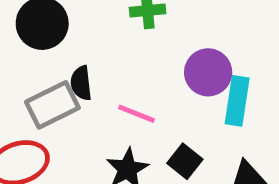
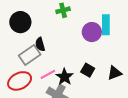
cyan rectangle: (237, 101) -> (106, 25), moved
pink line: (136, 114) -> (48, 74), moved, turned -42

